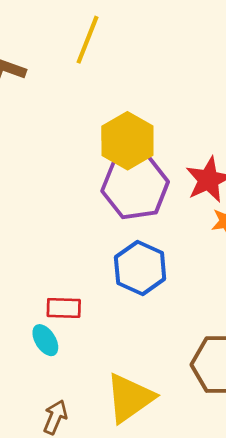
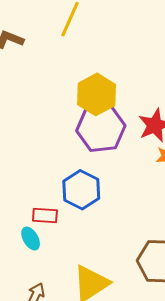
blue hexagon: (140, 268) -> (81, 190), moved

